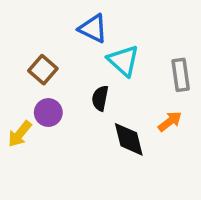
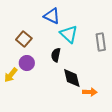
orange arrow: (170, 121) -> (90, 92), moved, turned 40

